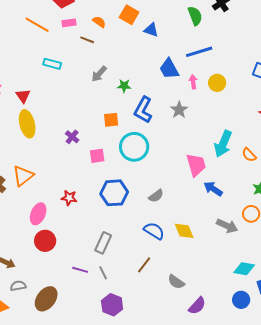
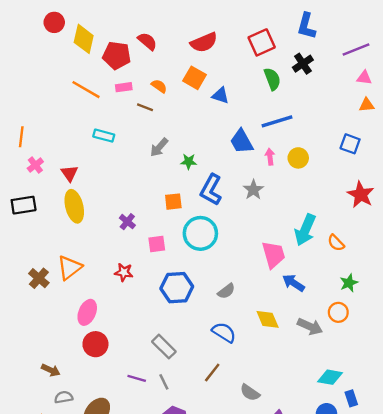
red star: (69, 198) -> (124, 272), moved
yellow diamond: (184, 231) -> (268, 319), moved
gray rectangle: (103, 243) -> (164, 347), turned -70

